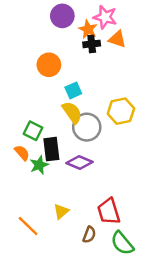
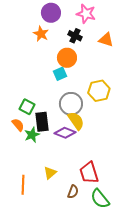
orange star: (88, 29) -> (41, 34), moved
orange triangle: (117, 39) -> (106, 40), moved
black cross: (92, 44) -> (75, 36), turned 32
orange circle: (49, 65) -> (67, 58), moved
yellow semicircle: (72, 112) -> (76, 121), moved
orange line: (28, 226) -> (23, 185), turned 48

